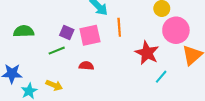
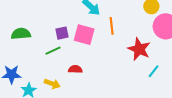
purple square: (67, 33) -> (62, 33), turned -32
pink square: (90, 35) -> (84, 35), turned 30
red semicircle: (86, 66) -> (75, 69), moved

